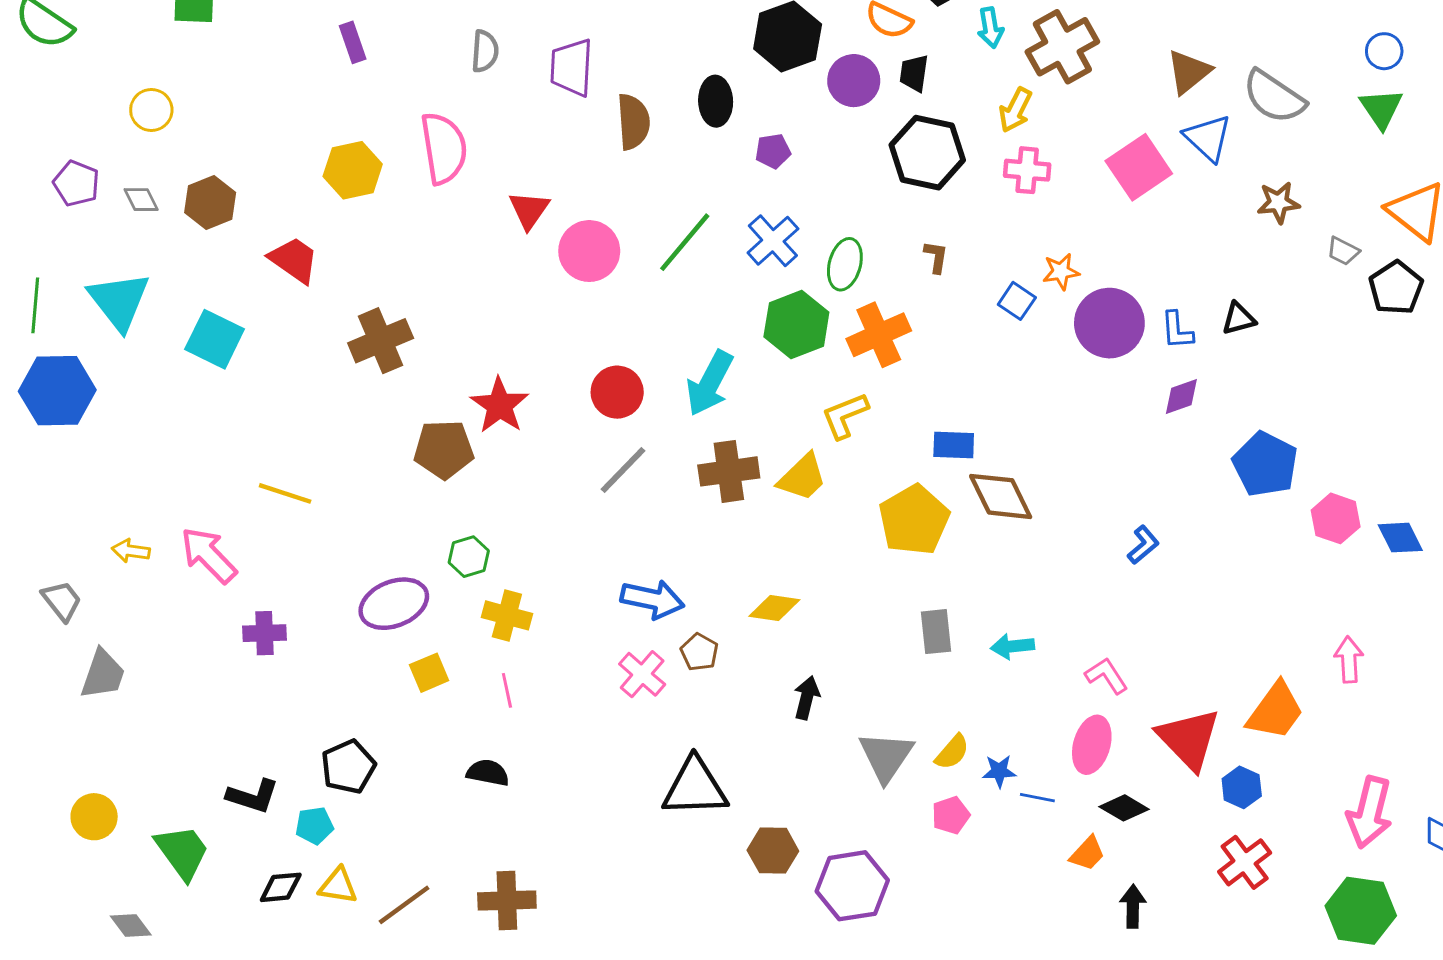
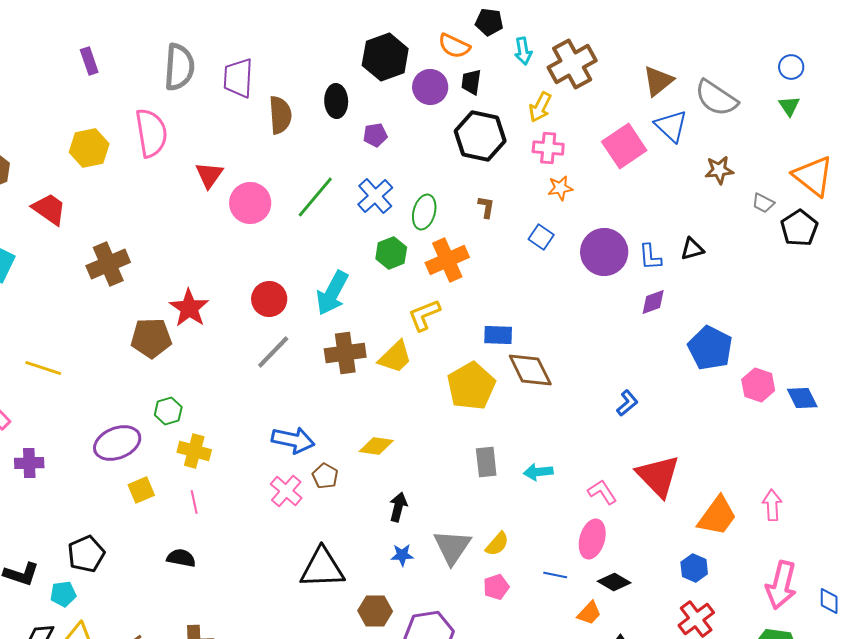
gray semicircle: (485, 51) -> (179, 67), size x1.6
green triangle: (1381, 108) -> (789, 106), size x0.7
orange star: (1061, 272) -> (560, 188), moved
green hexagon: (796, 324) -> (391, 253), size x0.7
pink arrow: (1349, 660) -> (772, 505), moved
red triangle: (1189, 739) -> (658, 476), moved
blue star: (999, 771) -> (402, 555), moved

